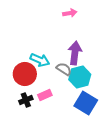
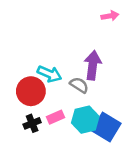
pink arrow: (70, 13) -> (110, 16), moved
cyan hexagon: (80, 77) -> (85, 120), moved

